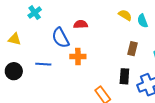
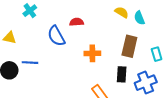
brown rectangle: (132, 49) -> (129, 46), size x1.5
orange cross: (78, 57) -> (92, 53), moved
blue line: (43, 64) -> (30, 63), moved

